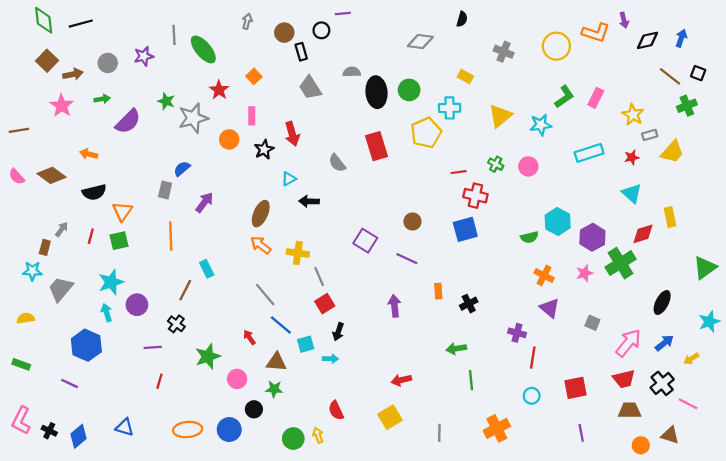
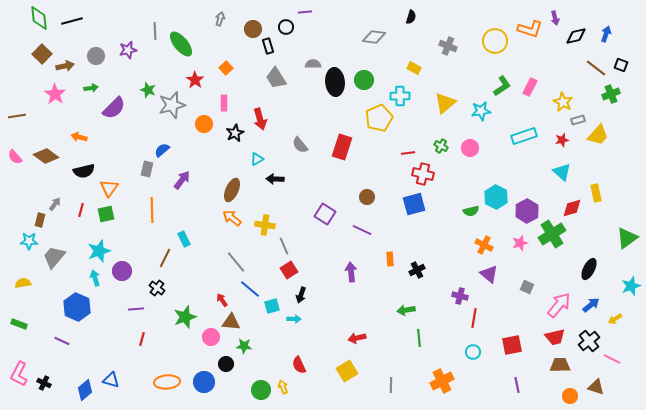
red rectangle: (376, 146) -> (342, 147), moved, turned 35
brown triangle: (276, 362) -> (231, 322), moved
blue diamond: (79, 436) -> (85, 390), moved

